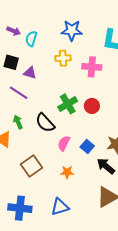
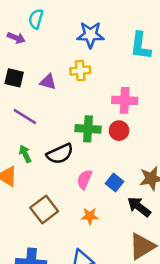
cyan semicircle: (31, 39) -> (36, 19), moved
pink cross: (92, 67) -> (125, 100), moved
purple triangle: (30, 73) -> (48, 82), moved
green cross: (68, 104) -> (88, 129), turned 36
black semicircle: (45, 123) -> (60, 154), turned -70

